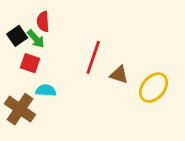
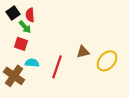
black square: (17, 36) -> (13, 13), moved
red line: (93, 57) -> (57, 67), moved
brown triangle: (119, 75) -> (83, 52), turned -32

